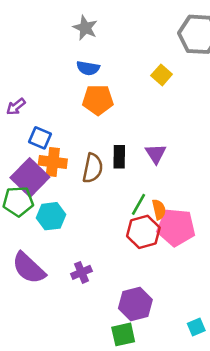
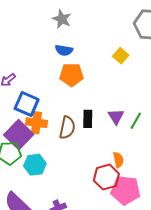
blue square: (40, 138) -> (27, 104), size x1.4
green line: (138, 204) -> (136, 121), moved
pink pentagon: (176, 227) -> (126, 190), moved

